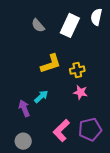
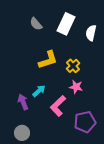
white semicircle: (96, 17) -> (91, 33), moved
yellow cross: (77, 70) -> (73, 66), turned -32
pink L-shape: (61, 130) -> (58, 106), moved

